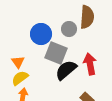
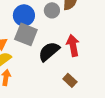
gray square: (56, 53) -> (26, 34), moved

